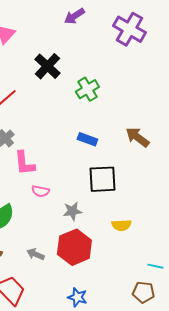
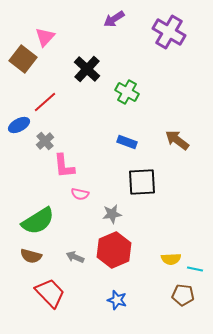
green cross: (87, 89) -> (127, 92), turned -30
yellow semicircle: (121, 225) -> (171, 259), moved

